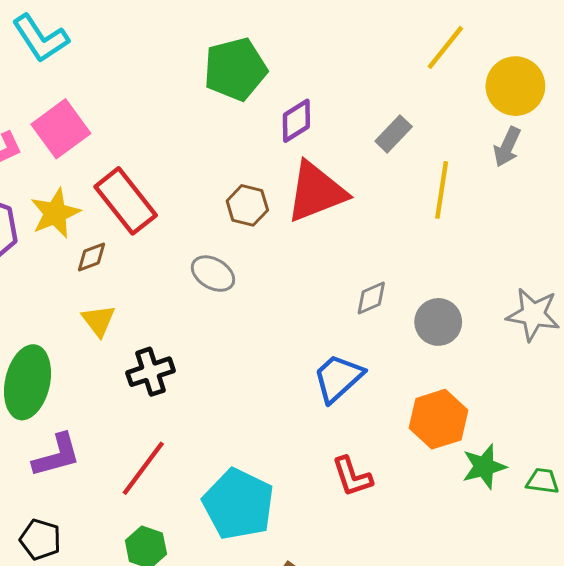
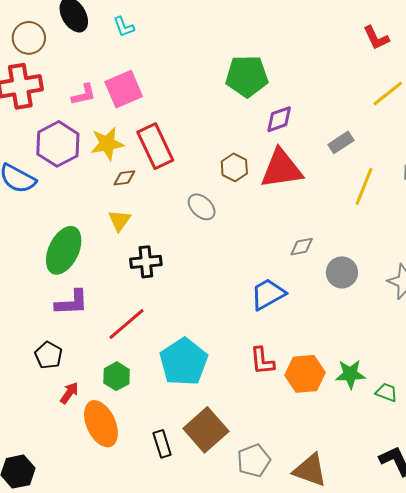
cyan L-shape: (40, 38) -> (124, 27), size x0.6
orange hexagon: (438, 419) -> (305, 374), moved

